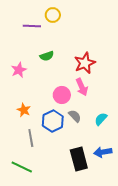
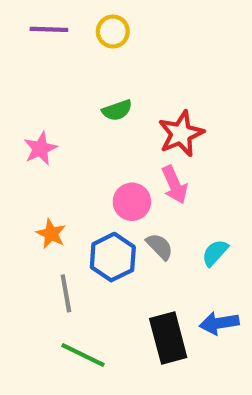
purple line: (32, 26) -> (49, 29), moved
green semicircle: (47, 56) -> (117, 110), moved
green line: (22, 167) -> (83, 355), moved

